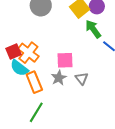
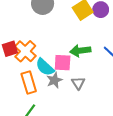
green arrow: (93, 29) -> (80, 51), moved, turned -66
cyan semicircle: (19, 68) -> (45, 67), moved

